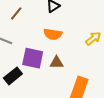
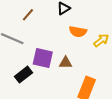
orange semicircle: (53, 34) -> (78, 32), moved

